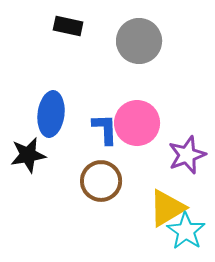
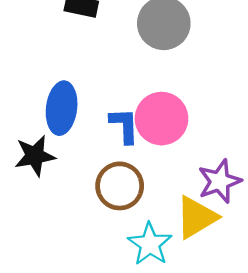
purple star: (187, 155) -> (220, 181), moved
cyan star: (186, 231) -> (150, 244), moved

